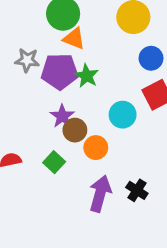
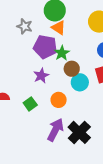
gray star: (27, 60) -> (25, 26), moved
brown circle: (75, 130) -> (72, 69), moved
black cross: (137, 190) -> (79, 132), size x1.6

